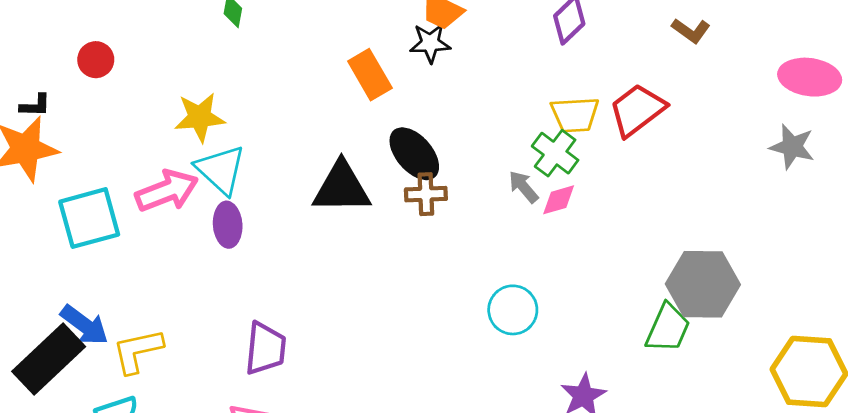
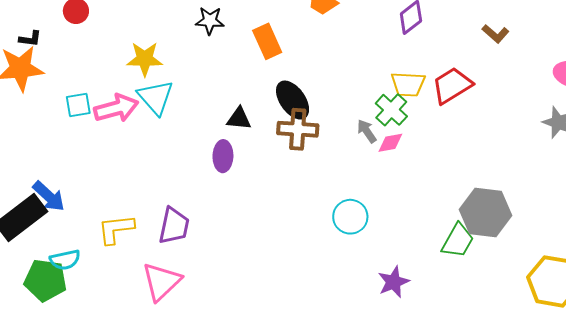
black star: (430, 43) -> (210, 21), moved
black triangle: (341, 188) -> (239, 119), size x0.6
brown cross: (426, 194) -> (298, 129), size x1.4
cyan square: (89, 218) -> (78, 105), moved, size x0.6
purple ellipse: (228, 225) -> (223, 156), moved
yellow L-shape: (138, 351) -> (116, 229), moved

